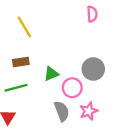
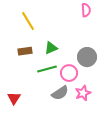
green triangle: (51, 74) -> (51, 48), moved
green line: (16, 88) -> (47, 69), moved
gray semicircle: (62, 111) -> (60, 93), turned 78

